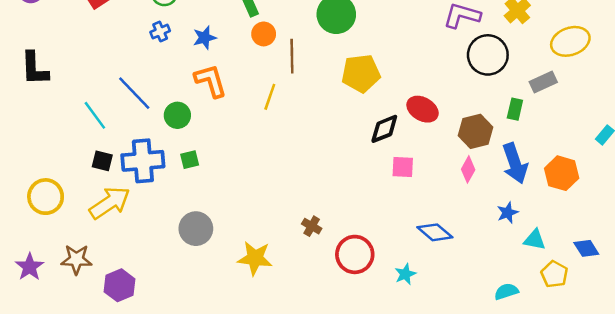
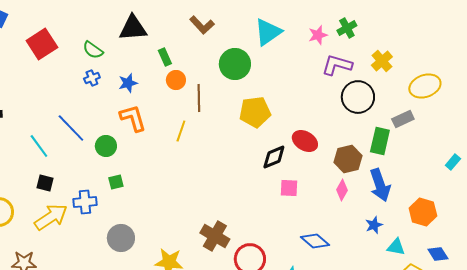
green rectangle: (515, 109) -> (380, 141), size x1.5
blue cross: (143, 161) -> (85, 202), moved, size x0.7
orange hexagon: (562, 173) -> (423, 212), moved
brown cross: (312, 226) -> (215, 236), size x1.8

